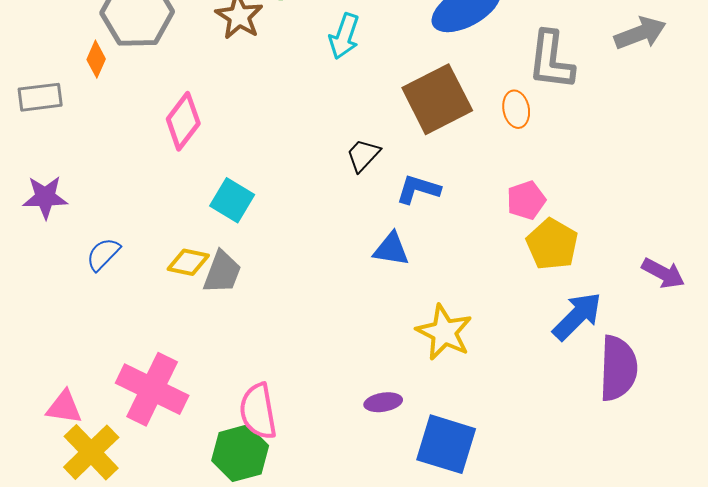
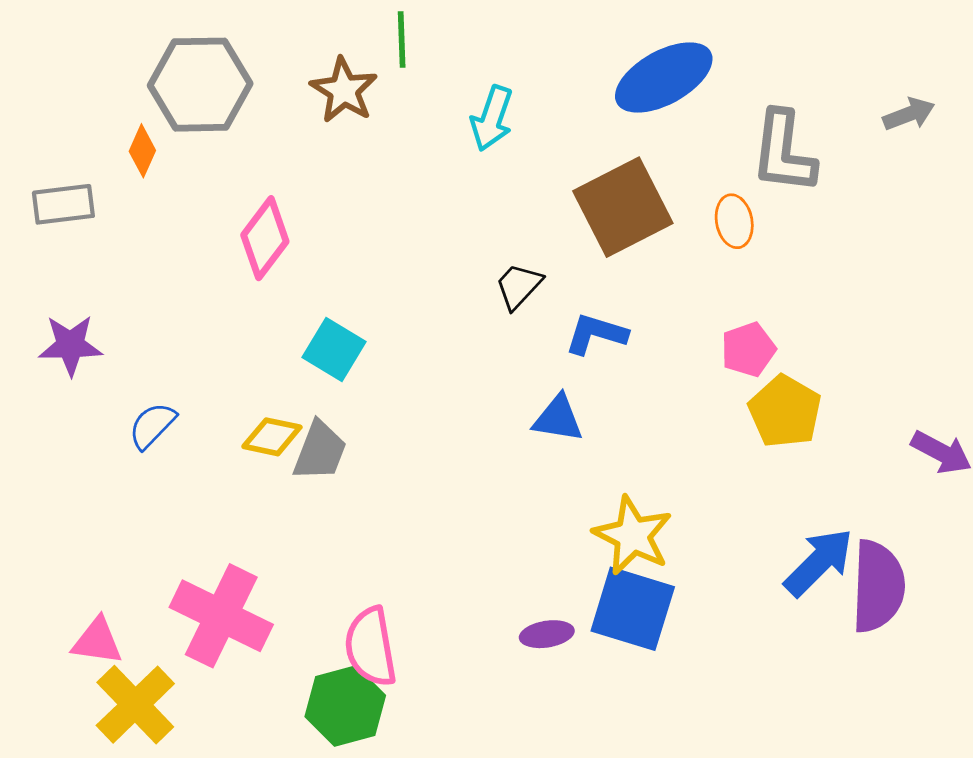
gray arrow: (640, 33) -> (909, 114), size x0.7
blue arrow: (577, 316) -> (819, 562), moved
blue square: (446, 444) -> (633, 609), moved

